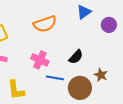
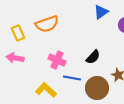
orange semicircle: (45, 24) -> (47, 24), moved
yellow L-shape: (16, 90) -> (46, 90), moved, turned 140

